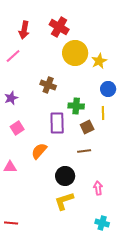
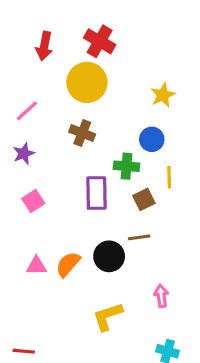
yellow circle: (75, 53) -> (87, 82), moved
pink line: (13, 56) -> (27, 111), moved
blue circle: (108, 89) -> (152, 139), moved
orange semicircle: (39, 151) -> (68, 264), moved
pink triangle: (10, 167) -> (36, 266), moved
black circle: (65, 176) -> (109, 256), moved

